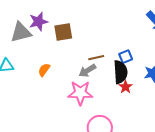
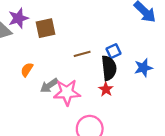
gray arrow: (87, 71) -> (49, 86), moved
red star: (126, 87) -> (106, 89), moved

